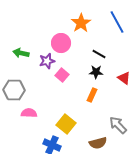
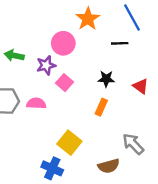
black line: (99, 54) -> (120, 43), moved, turned -32
pink semicircle: (29, 113) -> (36, 103), moved

